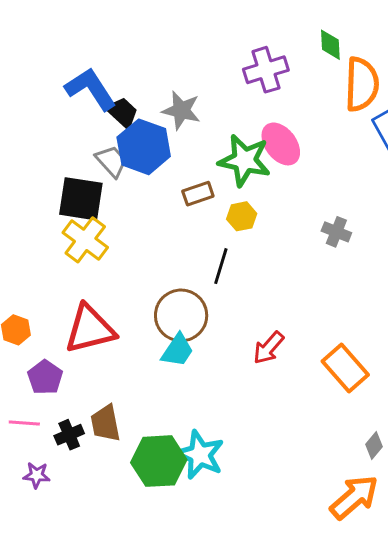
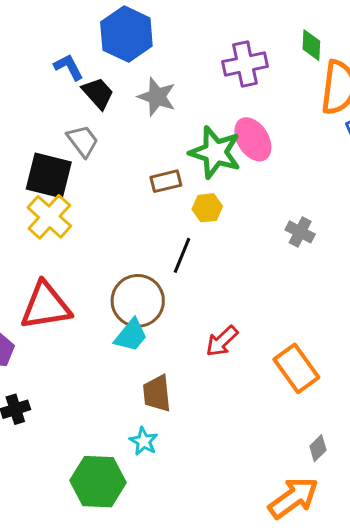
blue L-shape: (91, 89) -> (69, 67), size x0.6
blue hexagon: (144, 147) -> (126, 34), moved
brown trapezoid: (105, 423) -> (157, 393), moved
cyan star: (200, 455) -> (144, 441), size x0.6
green hexagon: (159, 461) -> (98, 482), moved

